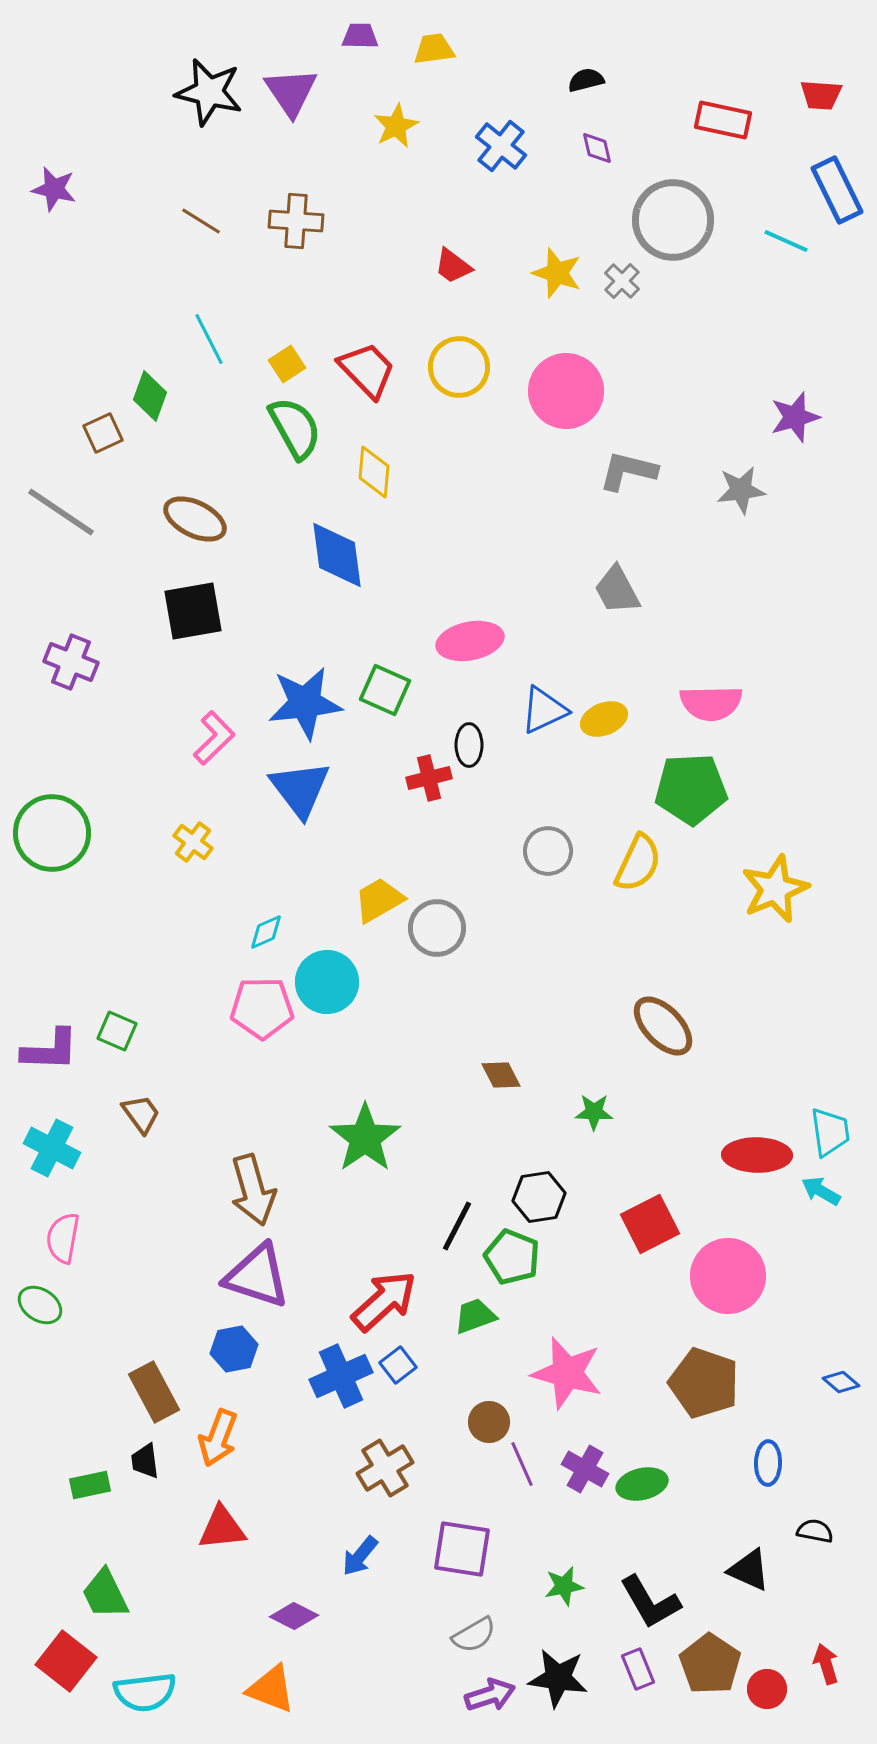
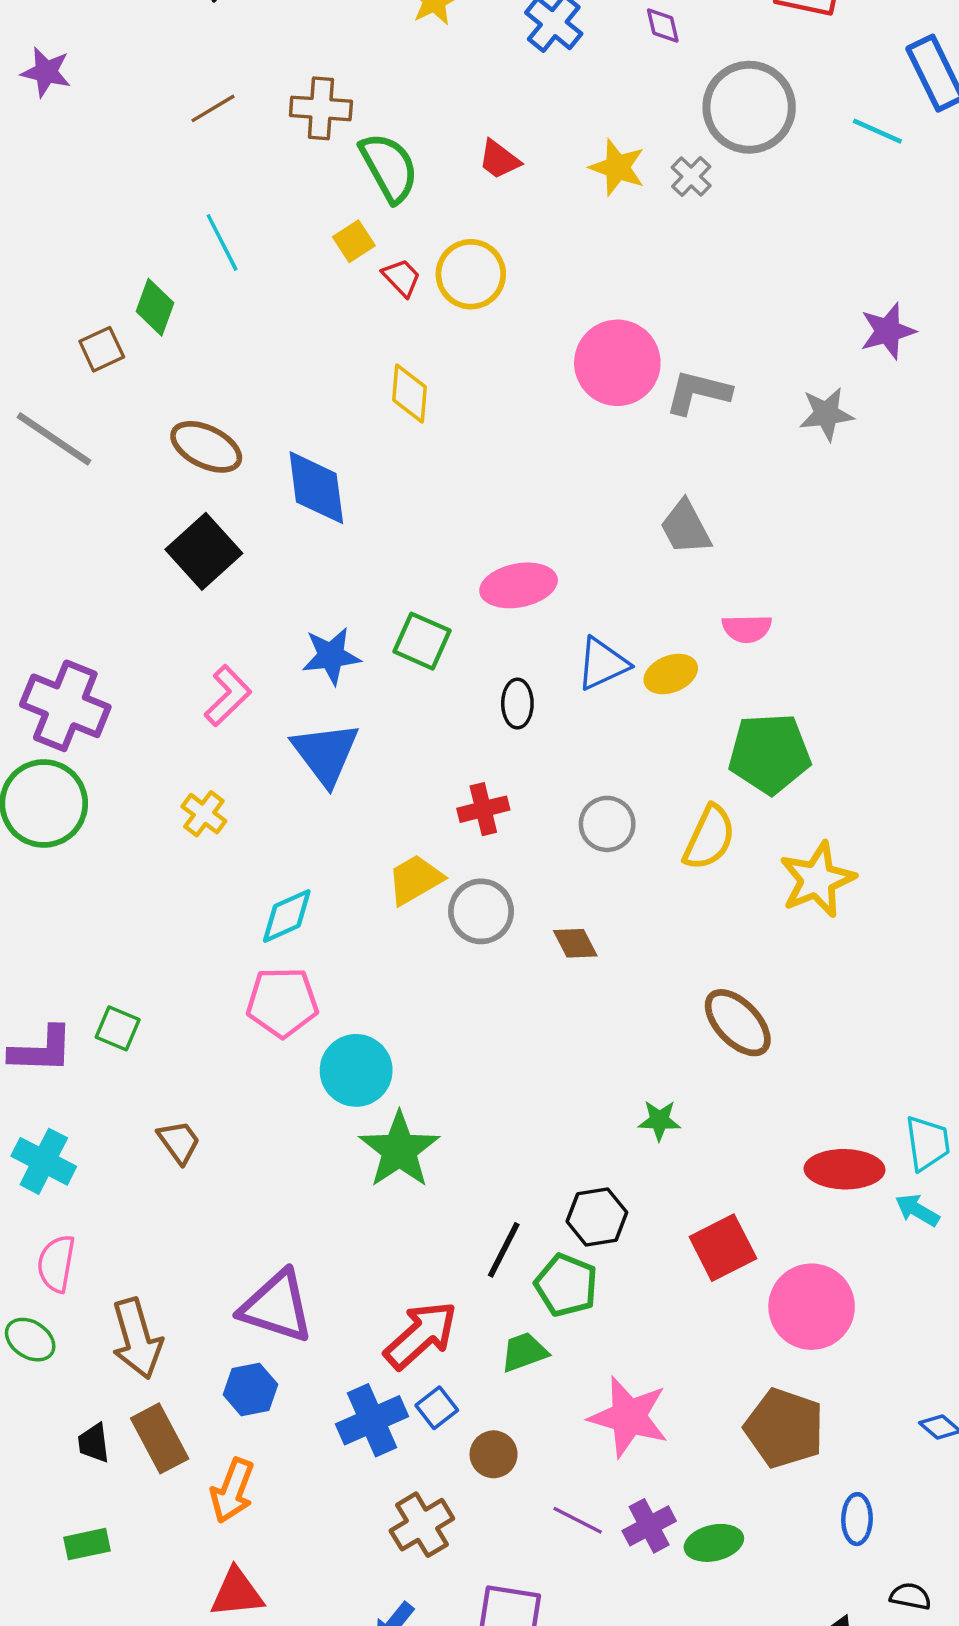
brown line: (201, 221) -> (213, 108), turned -63
yellow square: (287, 364) -> (354, 241), moved
yellow circle: (459, 367) -> (471, 274), moved
red trapezoid: (367, 370) -> (402, 278), size x0.6
pink circle: (566, 391) -> (617, 363), moved
green semicircle: (295, 428) -> (389, 167), moved
blue diamond: (337, 555) -> (316, 488), moved
black square: (193, 611) -> (204, 551), turned -32
purple cross: (71, 662) -> (65, 706), moved, size x1.4
blue star: (305, 703) -> (331, 656), size x0.7
pink semicircle: (711, 703) -> (747, 629), moved, size x0.7
red cross: (429, 778) -> (483, 809), moved
yellow star: (775, 889) -> (817, 880), moved
cyan diamond: (266, 932) -> (287, 916), size x1.4
cyan circle: (327, 982) -> (356, 1070), moved
brown diamond: (501, 1075) -> (575, 943), moved
brown trapezoid: (141, 1114) -> (179, 1142), moved
brown arrow: (253, 1190) -> (137, 1338), moved
brown circle: (489, 1422) -> (494, 1454), moved
black trapezoid: (145, 1461) -> (94, 1443), moved
purple line: (522, 1464) -> (578, 1520), turned -39
purple cross: (585, 1469) -> (649, 1526), turned 33

